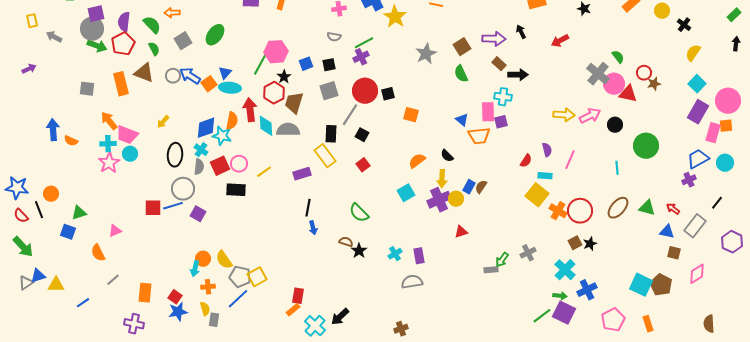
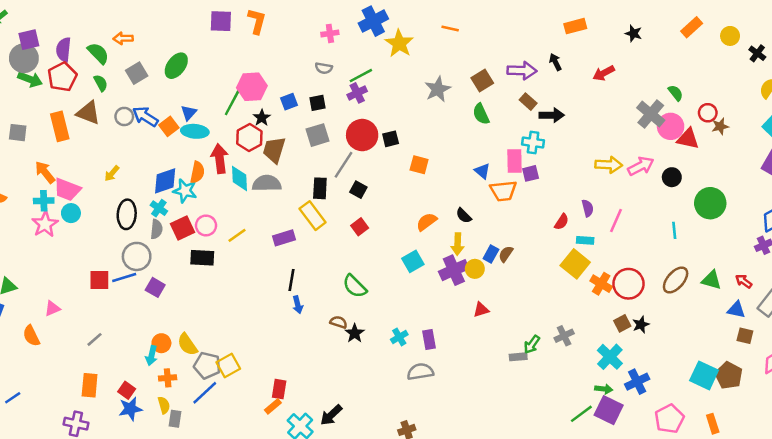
gray line: (113, 280) -> (94, 339), moved

